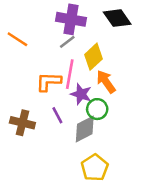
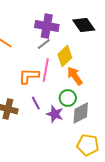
purple star: (81, 94) -> (55, 114), moved
gray diamond: (85, 129) -> (81, 113), moved
yellow pentagon: (95, 168) -> (88, 145), moved, turned -30

